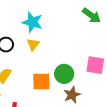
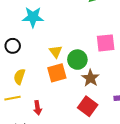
yellow triangle: (33, 44) -> (56, 52), moved

